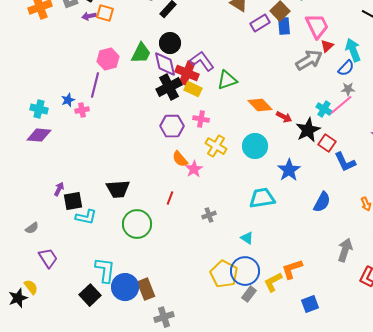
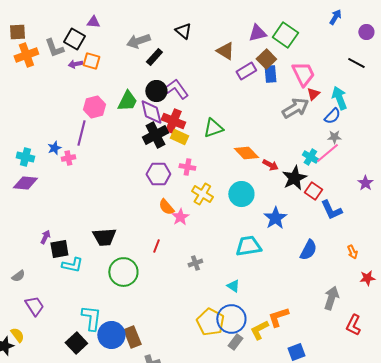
purple L-shape: (202, 61) -> (176, 89), moved

